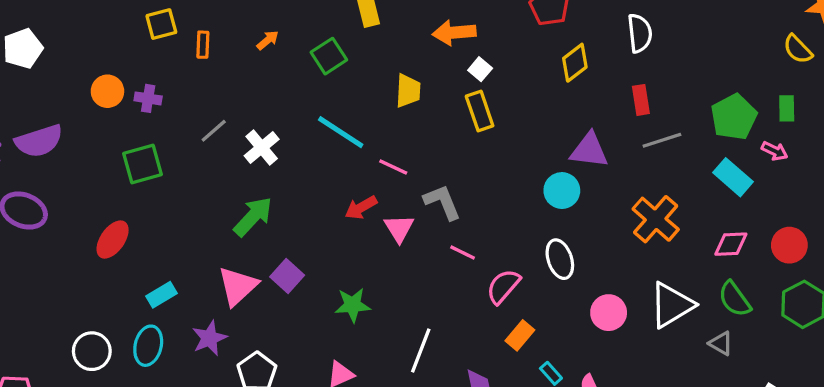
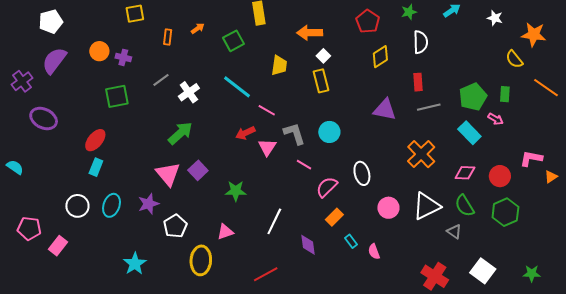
orange rectangle: (203, 45) -> (168, 37), moved
purple semicircle: (39, 141) -> (54, 61), moved, turned 140
cyan circle: (562, 191) -> (329, 132), moved
pink triangle: (238, 286) -> (168, 174), turned -32
cyan rectangle: (161, 295) -> (96, 167), moved, turned -42

